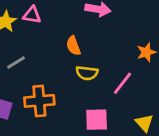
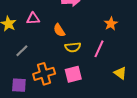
pink triangle: (32, 15) -> (33, 19), moved
pink square: (97, 120) -> (73, 74), moved

